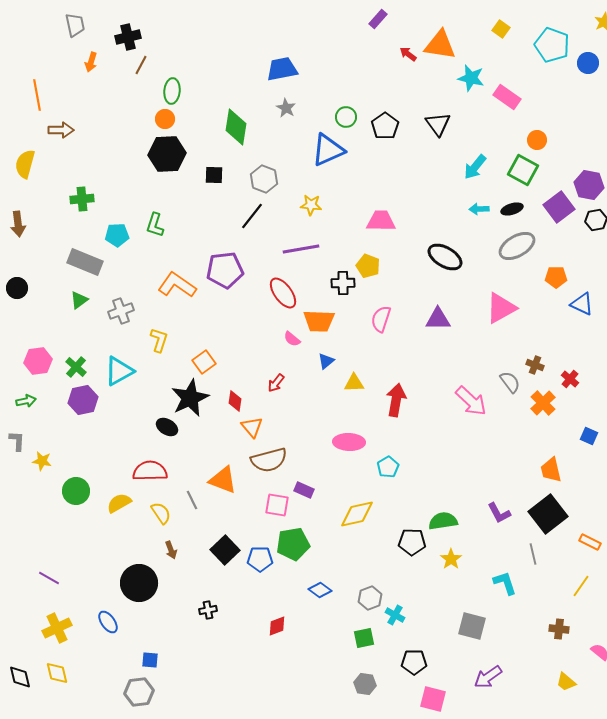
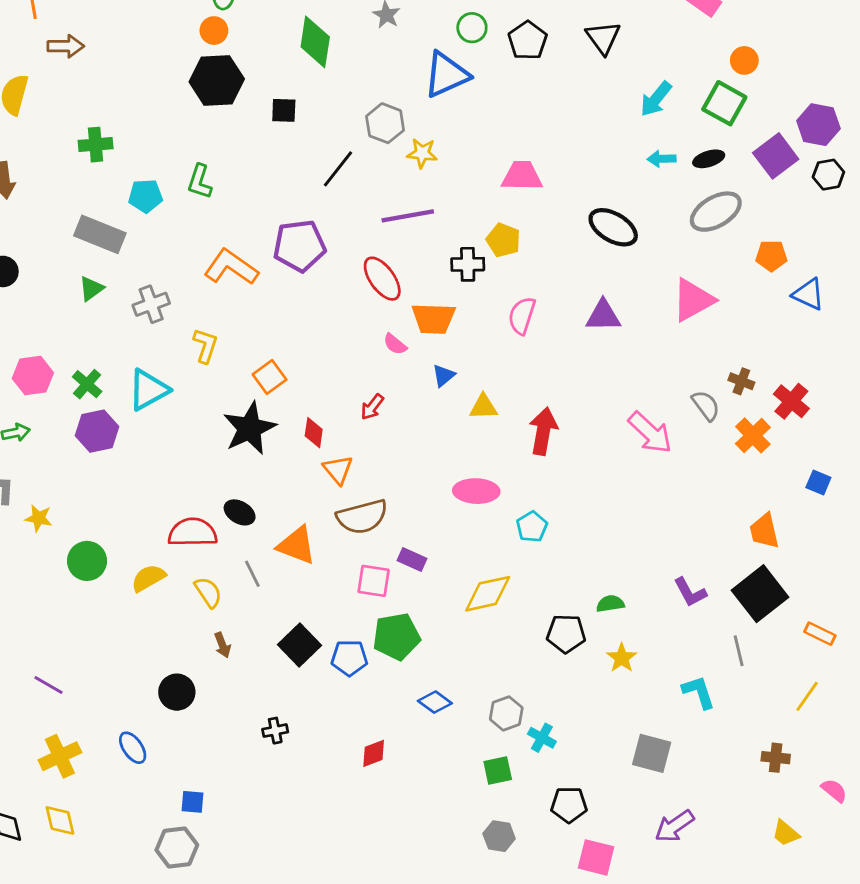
gray hexagon: (264, 179) -> (385, 123), moved
red cross: (570, 379) -> (791, 401), size x1.4
black ellipse: (167, 427) -> (240, 512), moved
green semicircle: (443, 521) -> (610, 604), size x0.7
black circle: (139, 583) -> (177, 692), size x0.7

